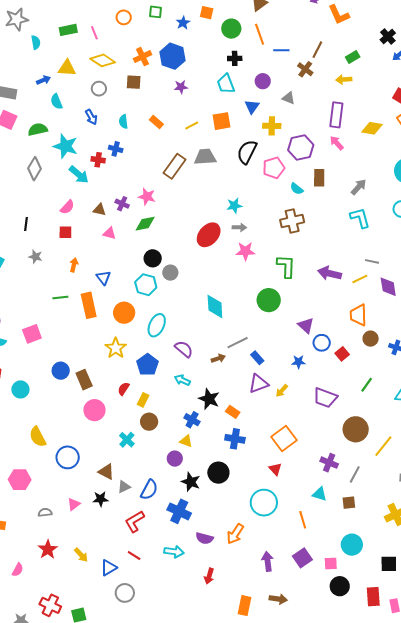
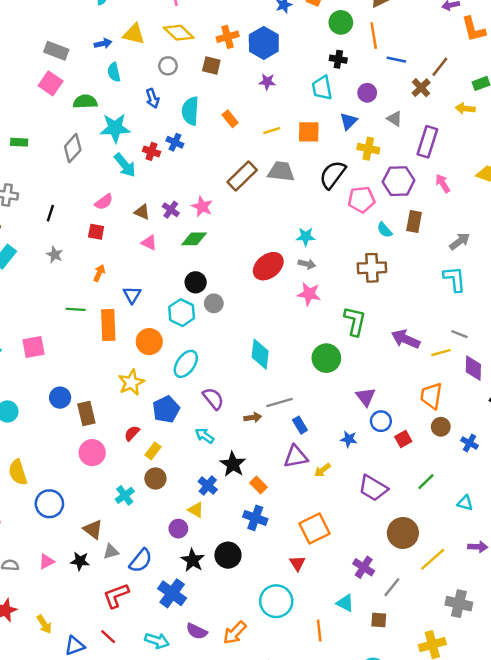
purple rectangle: (336, 115) -> (427, 142), moved
cyan semicircle: (123, 122) -> (190, 111), size x1.6
cyan star: (65, 146) -> (115, 128), turned -30

